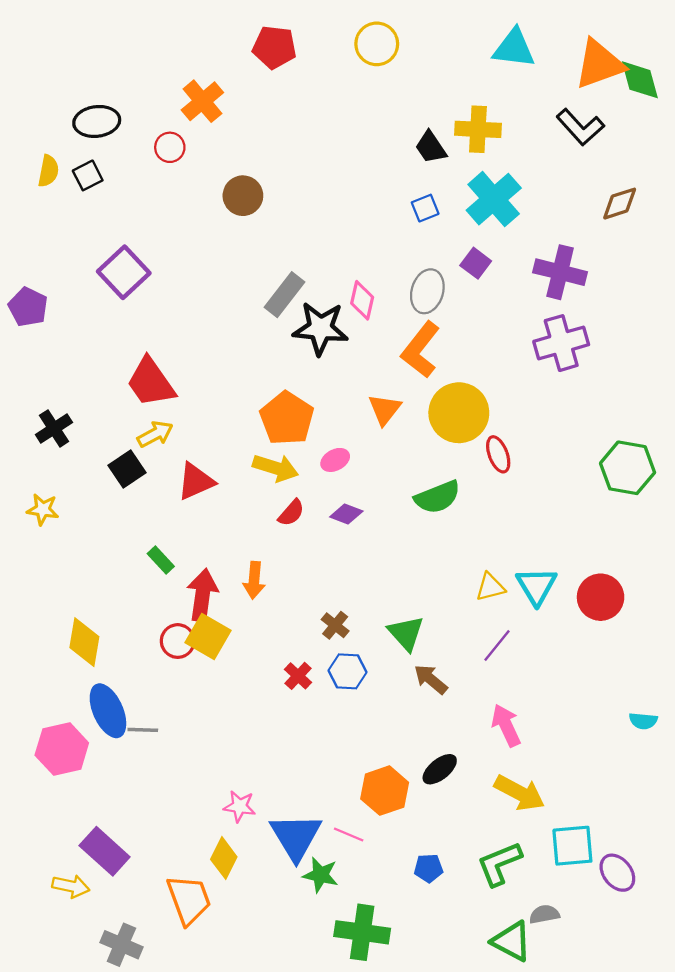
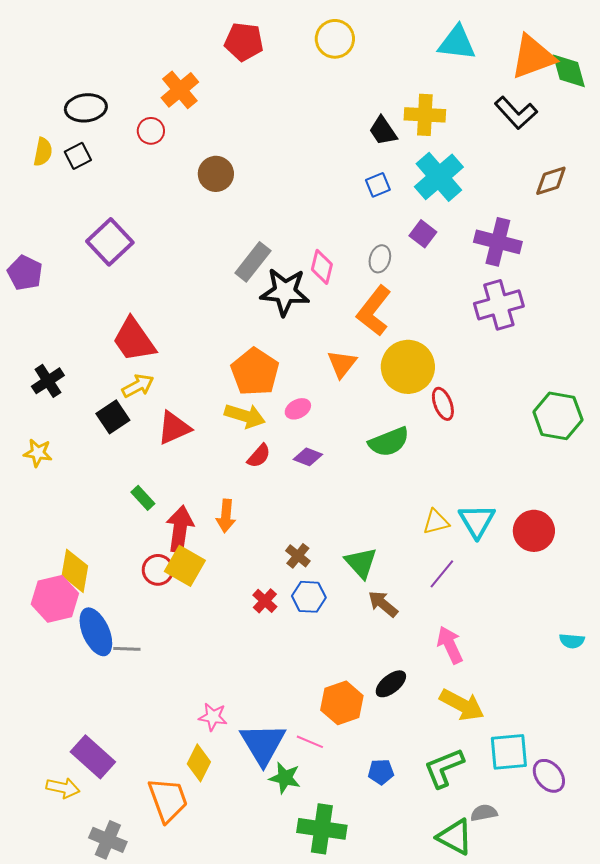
gray ellipse: (427, 291) -> (380, 259), size x0.7
pink hexagon: (62, 749) -> (55, 599), moved

